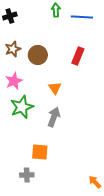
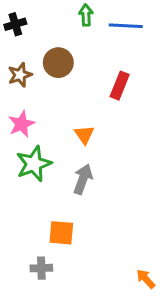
brown circle: (38, 55) -> (58, 63), moved

